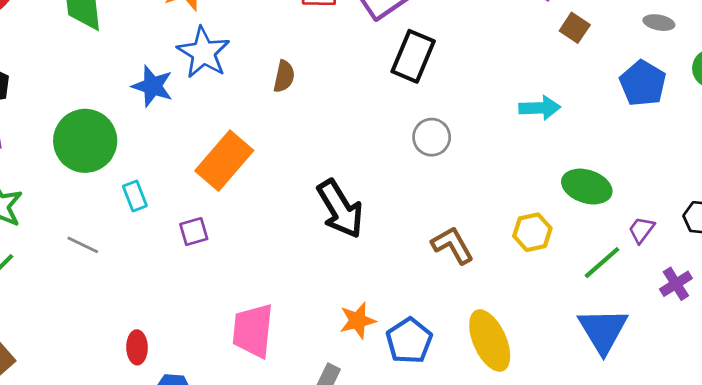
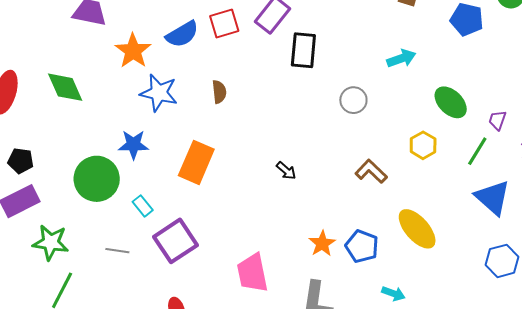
blue star: (153, 86) -> (133, 145), moved
gray circle: (432, 137) -> (353, 100), moved
green ellipse: (587, 187) -> (451, 102), turned 44
black arrow: (340, 209) -> (286, 171), size x0.5
purple square: (194, 232) -> (176, 241), moved, size x2.0

